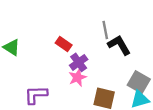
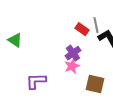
red rectangle: (64, 44) -> (82, 29), moved

